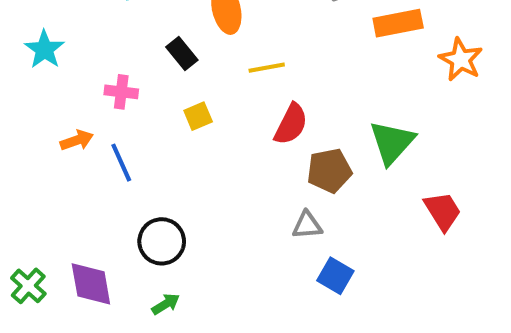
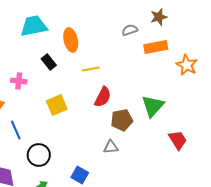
yellow square: (198, 116) -> (57, 105), moved, size x1.5
blue line: (121, 163) -> (16, 130), moved
blue square: (335, 276) -> (80, 175), moved

